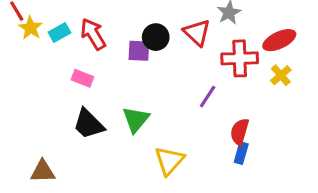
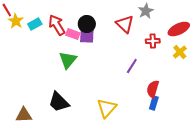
black circle: (156, 37) -> (87, 24), moved
red cross: (240, 58) -> (153, 41), size x0.6
pink rectangle: (82, 78) -> (73, 34), moved
green triangle: (136, 119) -> (68, 60), moved
black trapezoid: (89, 124) -> (59, 102), moved

